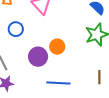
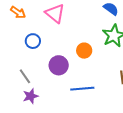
orange circle: (57, 47) -> (84, 51), moved

